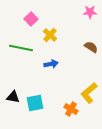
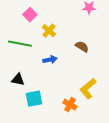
brown semicircle: (91, 47) -> (82, 47), moved
black triangle: (13, 97) -> (18, 80), moved

